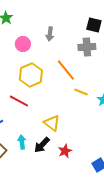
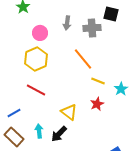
gray cross: (87, 47) -> (92, 28), moved
yellow hexagon: (31, 75) -> (36, 59), moved
red star: (65, 151) -> (97, 104), moved

